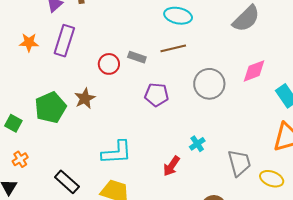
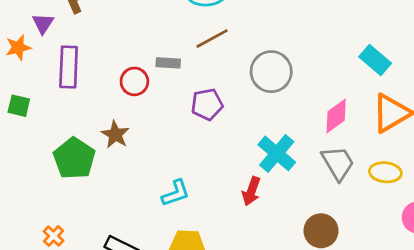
orange star: (29, 42) -> (18, 48), moved
pink diamond: (254, 71) -> (336, 116), moved
green square: (13, 123) -> (19, 106), moved
cyan cross: (197, 144) -> (277, 153), size x1.8
cyan L-shape: (117, 152) -> (176, 193), size x0.7

